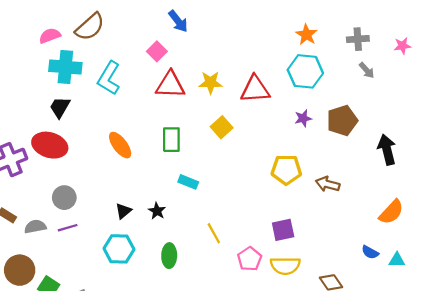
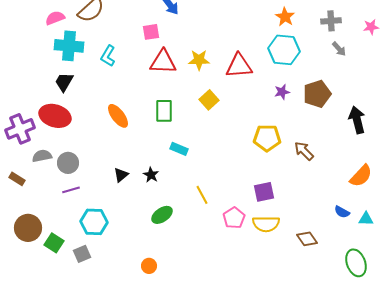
pink square: (157, 51) -> (151, 32), turned 36
cyan L-shape: (109, 78) -> (108, 56), size x0.7
brown arrow: (328, 184) -> (304, 151), turned 30
gray semicircle: (35, 227) -> (42, 156), moved
cyan hexagon: (119, 249) -> (94, 222), moved
green ellipse: (169, 256) -> (162, 215), turned 55

